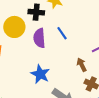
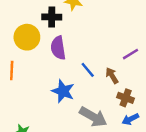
blue line: (62, 33) -> (88, 70), moved

